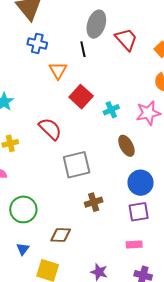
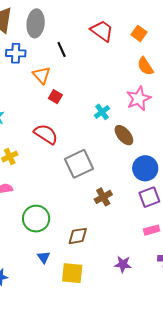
gray ellipse: (96, 24) -> (36, 23), moved
red square: (81, 97) -> (55, 97), moved, size x0.6
cyan cross: (111, 110) -> (102, 112), moved

